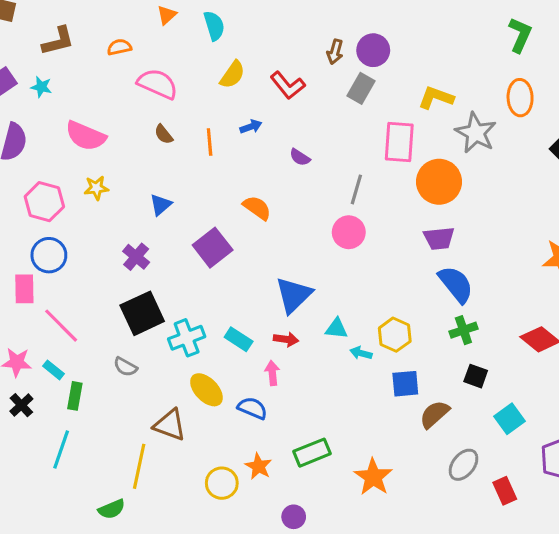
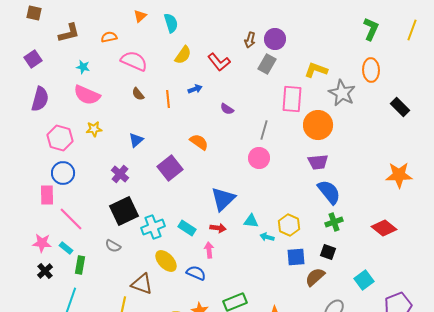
cyan star: (41, 87) -> (83, 67), moved
black square: (476, 376) -> (328, 252), moved

